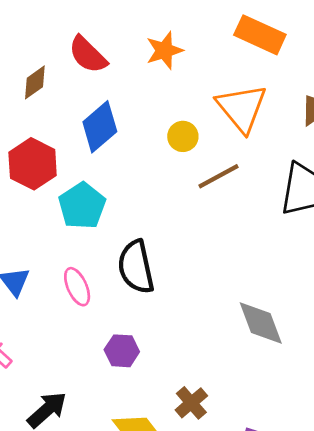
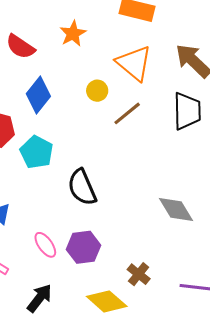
pink ellipse: (77, 287) -> (45, 245), moved
purple hexagon: (122, 351) -> (83, 247), size x1.4

